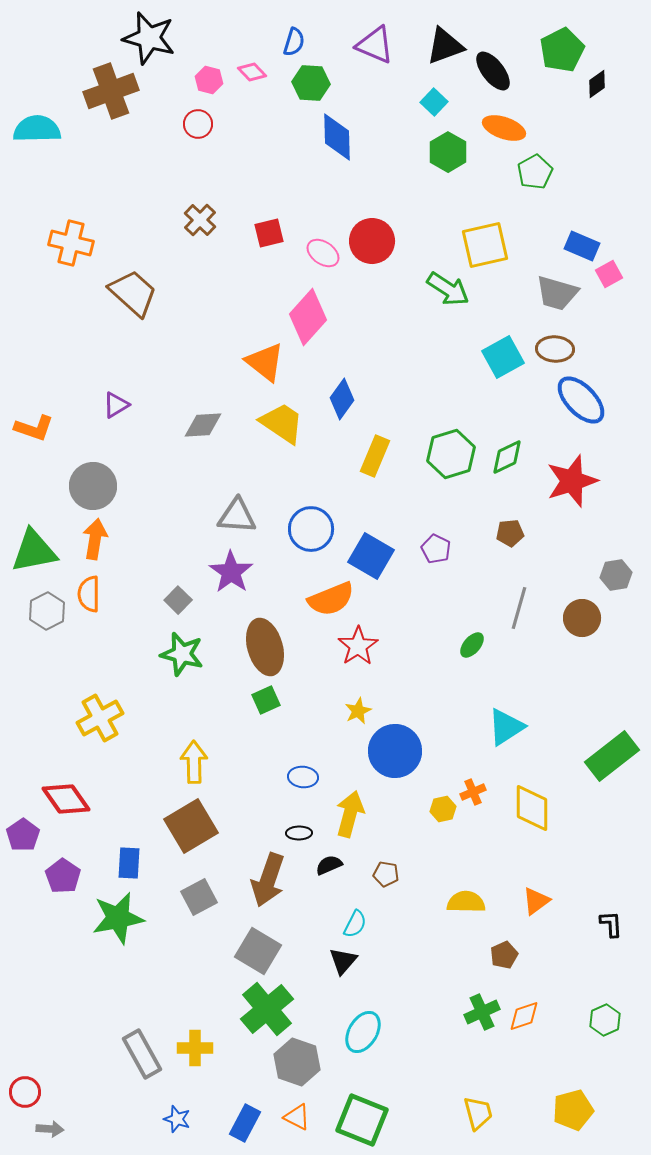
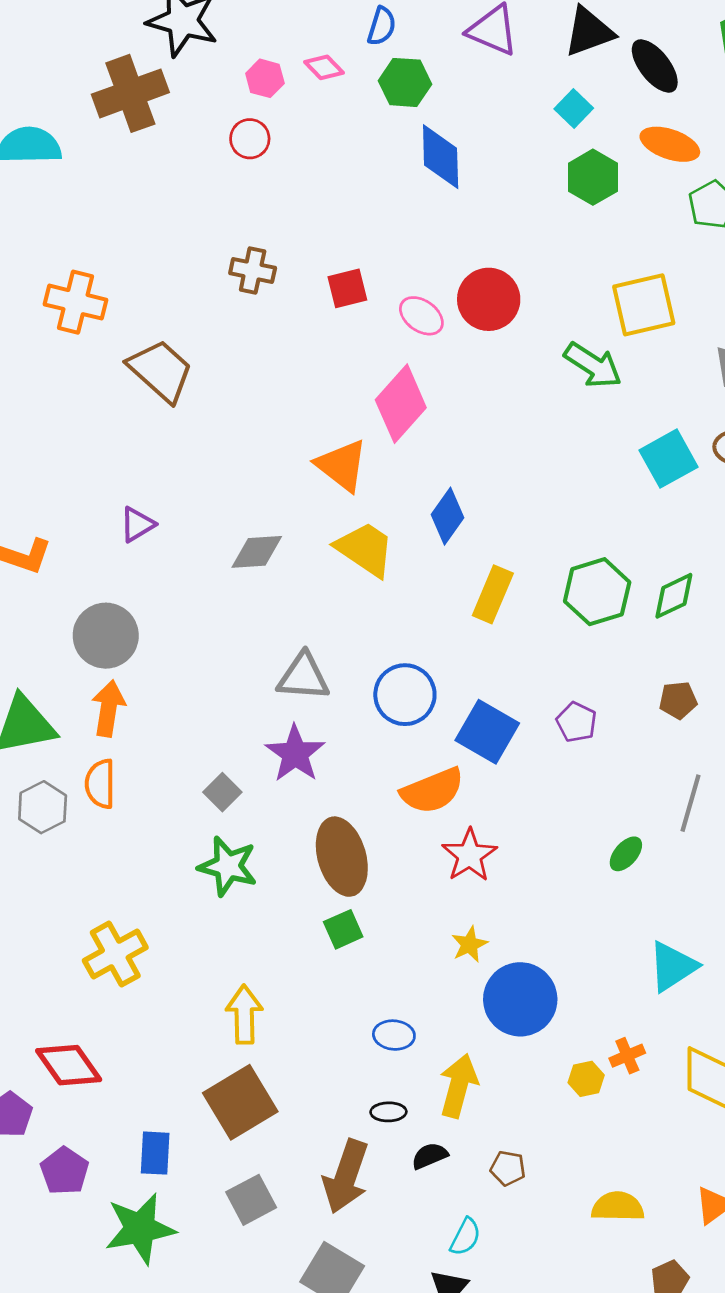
brown cross: (200, 220) -> (253, 271), turned -32

